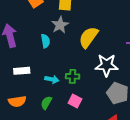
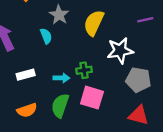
pink square: (75, 101) -> (92, 98), size x1.5
green semicircle: (46, 103) -> (60, 106), size x1.5

